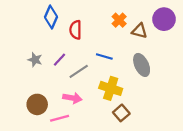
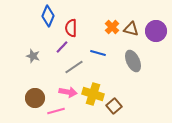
purple circle: (164, 19) -> (156, 31), moved
orange cross: (119, 20) -> (112, 27), moved
purple line: (60, 60) -> (62, 47), moved
yellow cross: (111, 88) -> (93, 94), moved

